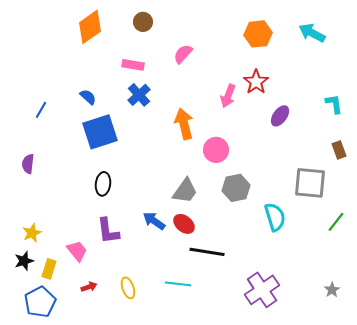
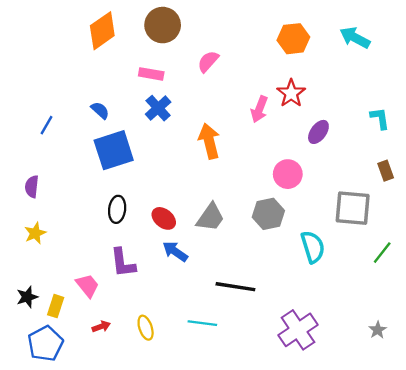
brown circle: (143, 22) -> (163, 25), size x1.6
pink circle: (216, 150) -> (288, 174), moved
red ellipse: (184, 224) -> (164, 218), moved
yellow star: (32, 233) -> (35, 233), moved

